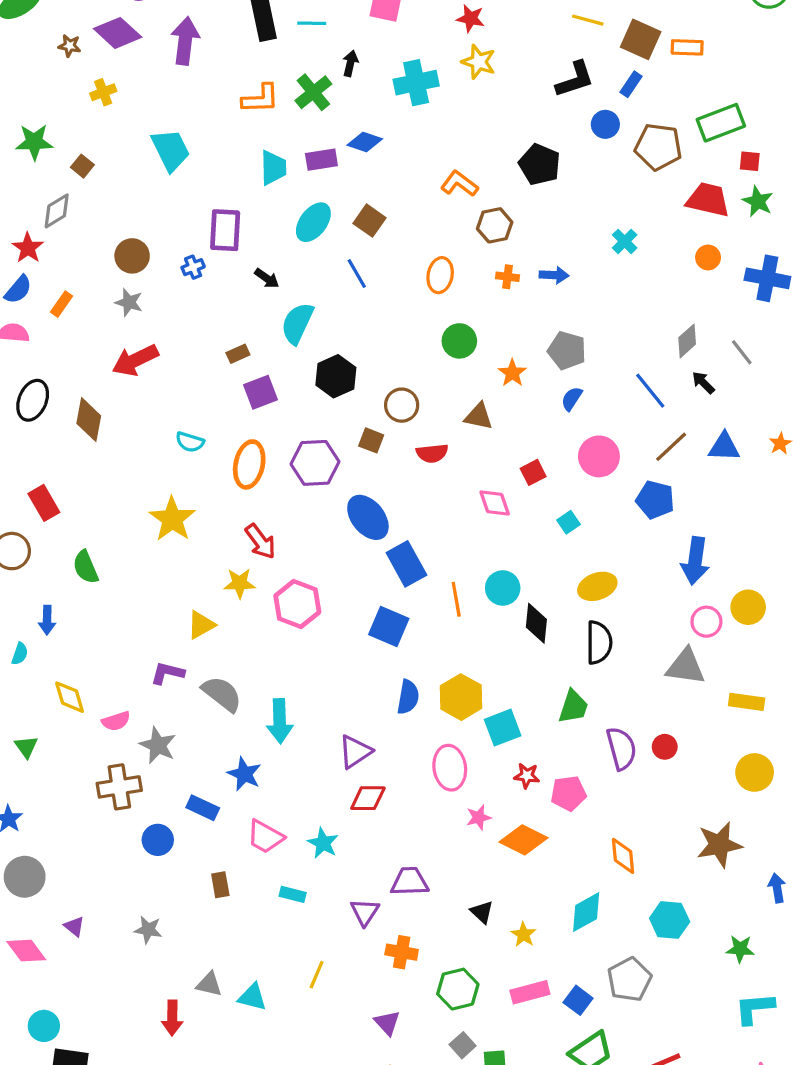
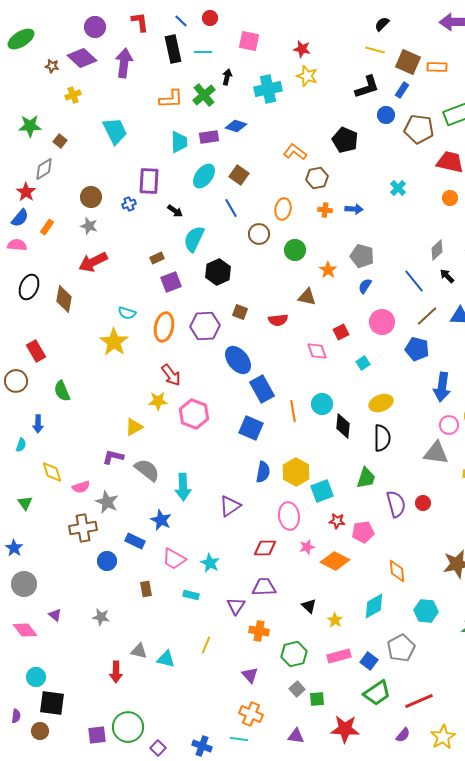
brown circle: (402, 405) -> (259, 234), moved
yellow star: (172, 519) -> (114, 342), moved
red diamond: (368, 798) -> (265, 548), moved

